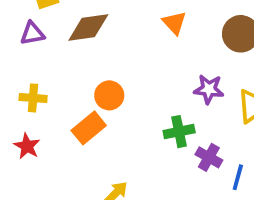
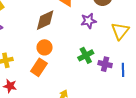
brown diamond: (88, 28) -> (45, 20), moved
purple star: (209, 89) -> (89, 21), moved

